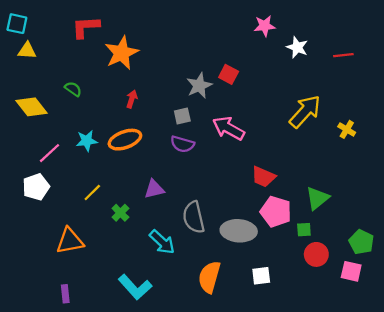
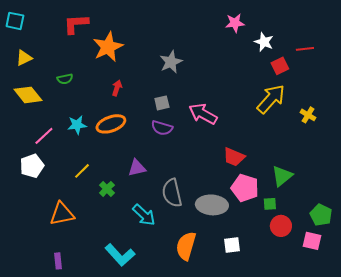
yellow triangle: (27, 51) -> (24, 58), moved, turned -30
red square: (229, 74) -> (280, 66), moved, turned 36
gray star: (199, 86) -> (171, 62), moved
green semicircle: (73, 89) -> (65, 79), turned 133

